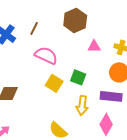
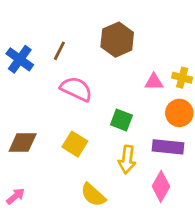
pink triangle: (94, 46) -> (154, 82), moved
yellow square: (54, 83) -> (75, 144), moved

